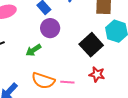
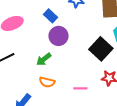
orange semicircle: (43, 81) -> (47, 82), moved, size x0.7

